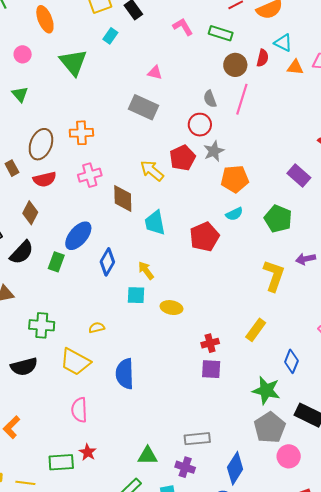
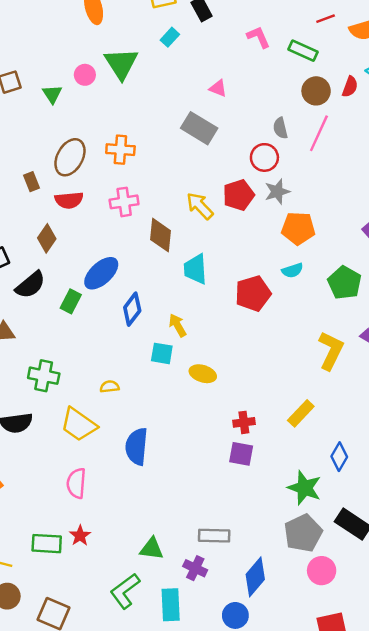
pink circle: (23, 54) -> (85, 75), moved

